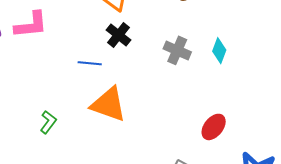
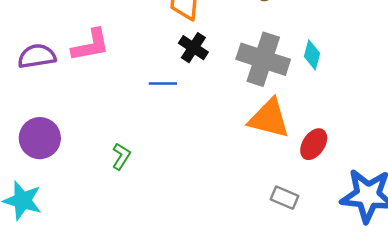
gray cross: (177, 50) -> (263, 59), size x1.6
orange triangle: (109, 104) -> (269, 118), moved

